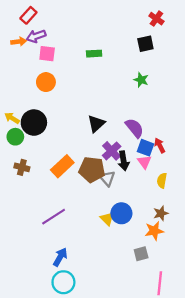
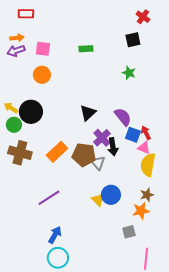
red rectangle: (28, 15) -> (26, 14), turned 49
purple arrow: (36, 36) -> (16, 51), moved
pink triangle: (144, 162) -> (144, 148), moved, turned -32
brown cross: (22, 167) -> (20, 153), size x1.6
yellow semicircle: (162, 180) -> (148, 165), size x1.6

